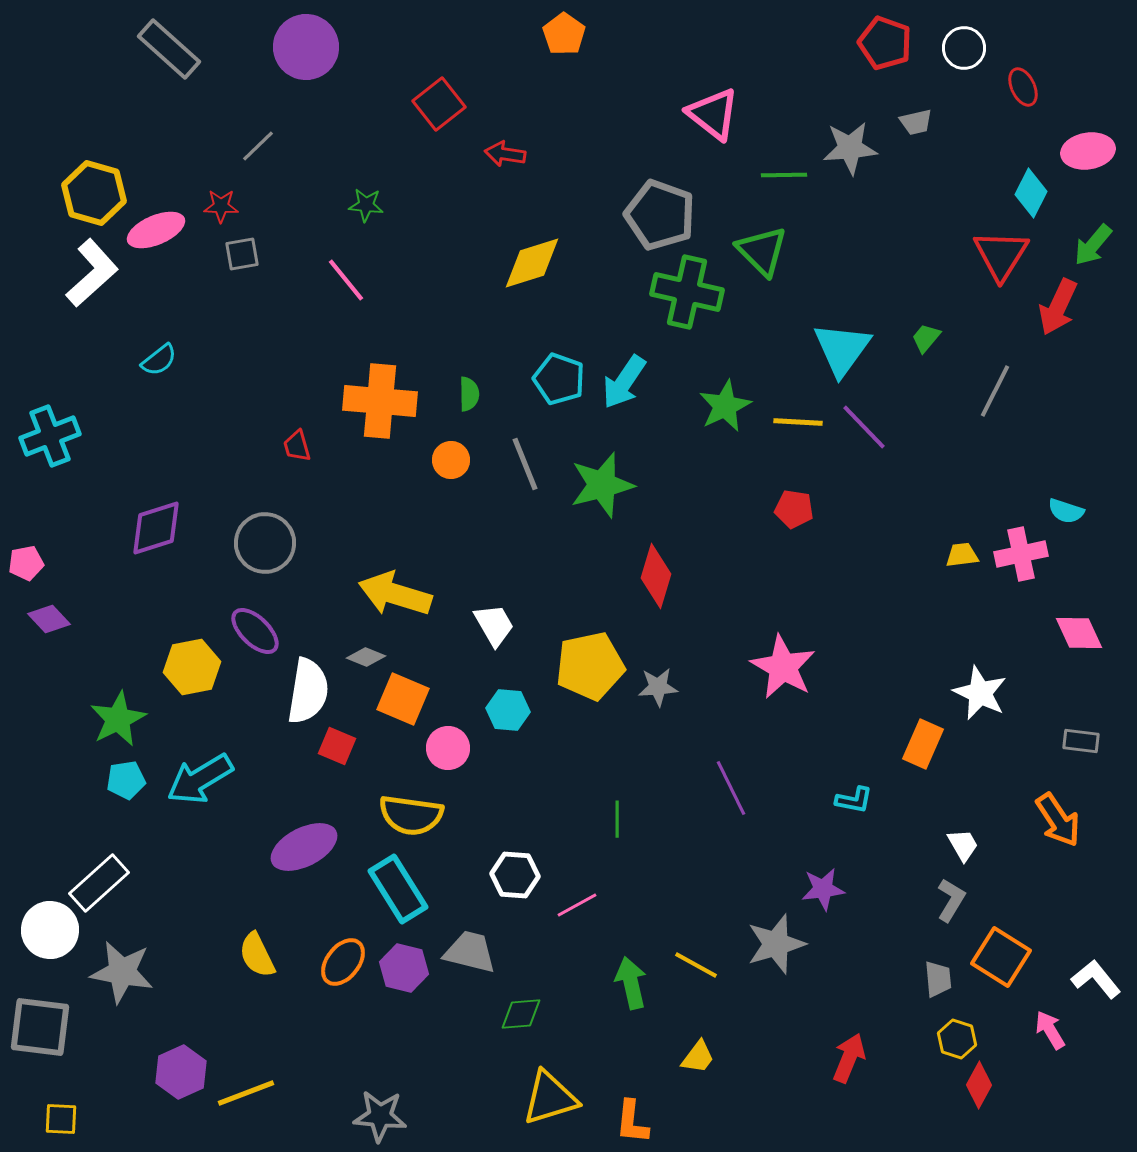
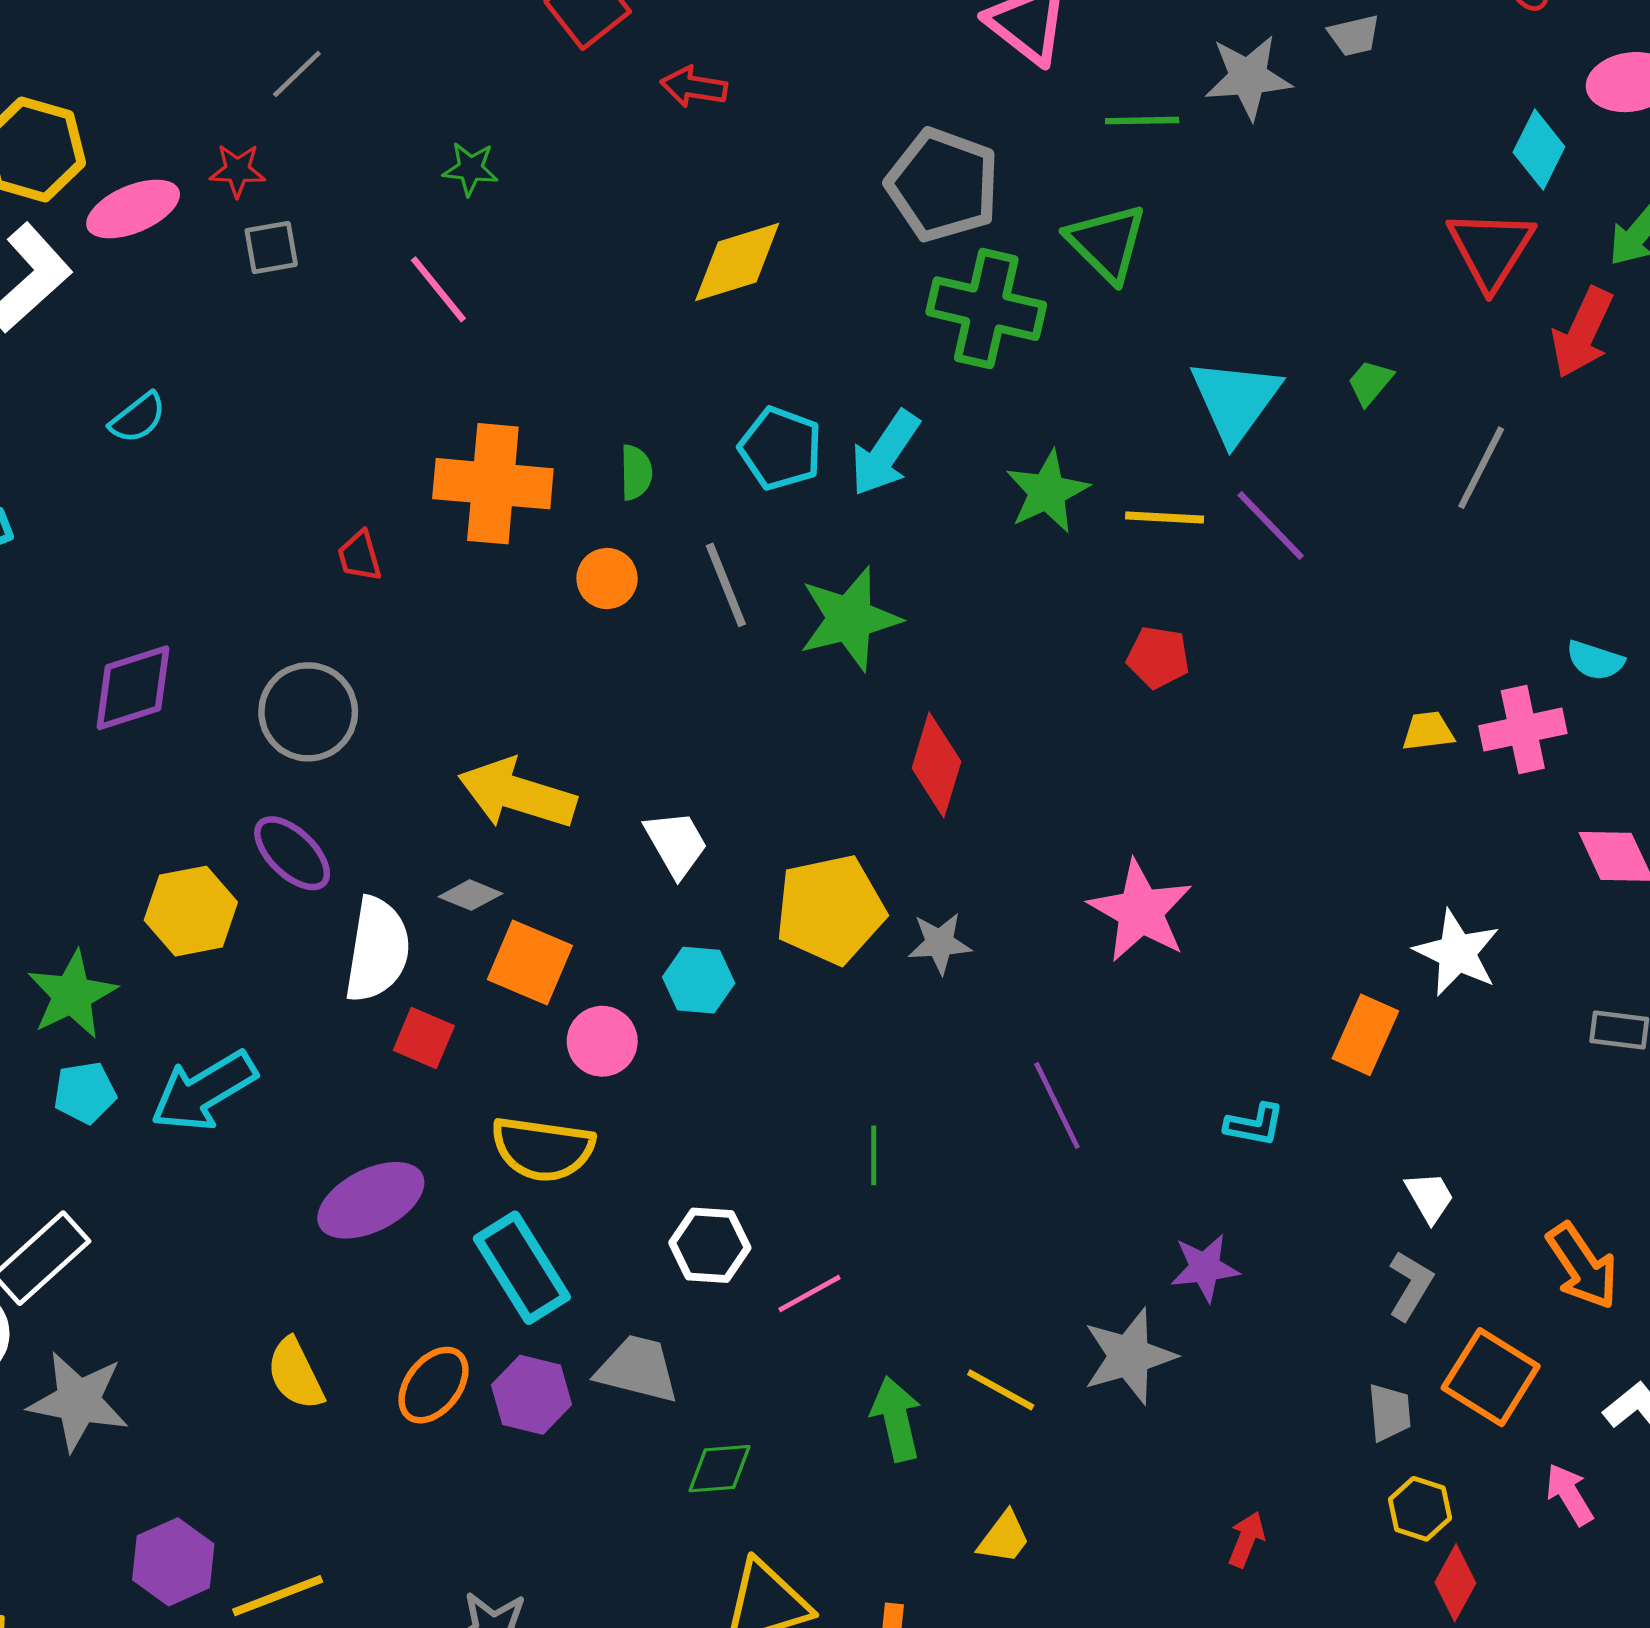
orange arrow: (1058, 820) -> (1582, 1266), moved
red arrow: (849, 1058) -> (1246, 1539), size x0.7

